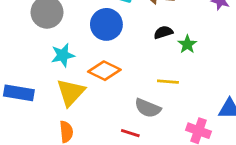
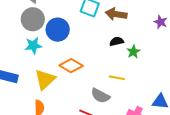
blue circle: (106, 24) -> (58, 30), moved
cyan star: (63, 55) -> (33, 46), moved

